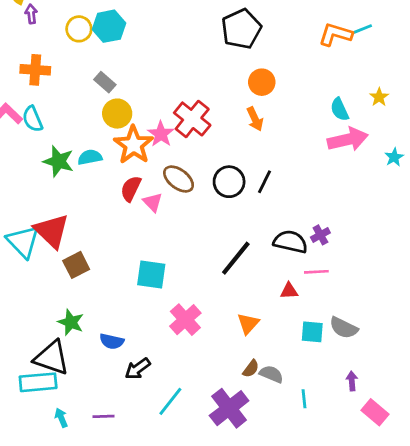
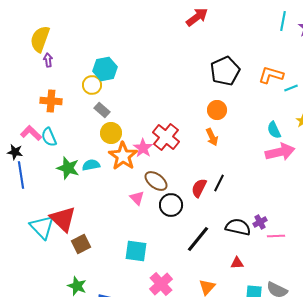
yellow circle: (79, 29) -> (92, 85), moved
black pentagon: (241, 29) -> (225, 71), moved
cyan line: (363, 29) -> (291, 88), moved
black circle: (229, 182) -> (171, 205), moved
red semicircle: (131, 189) -> (199, 188), moved
pink line: (316, 272) -> (276, 236), moved

